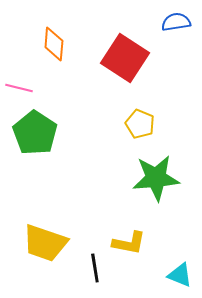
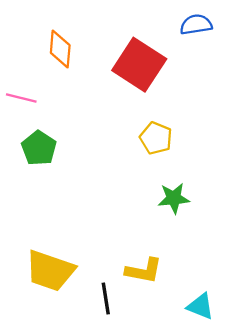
green pentagon: (35, 133) -> (39, 148), size x0.7
green star: (156, 178) -> (174, 198), size x0.6

